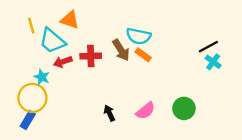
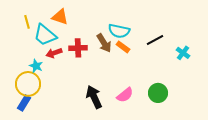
black line: (208, 47) -> (155, 40), moved
black arrow: (109, 113) -> (94, 97), size x1.6

